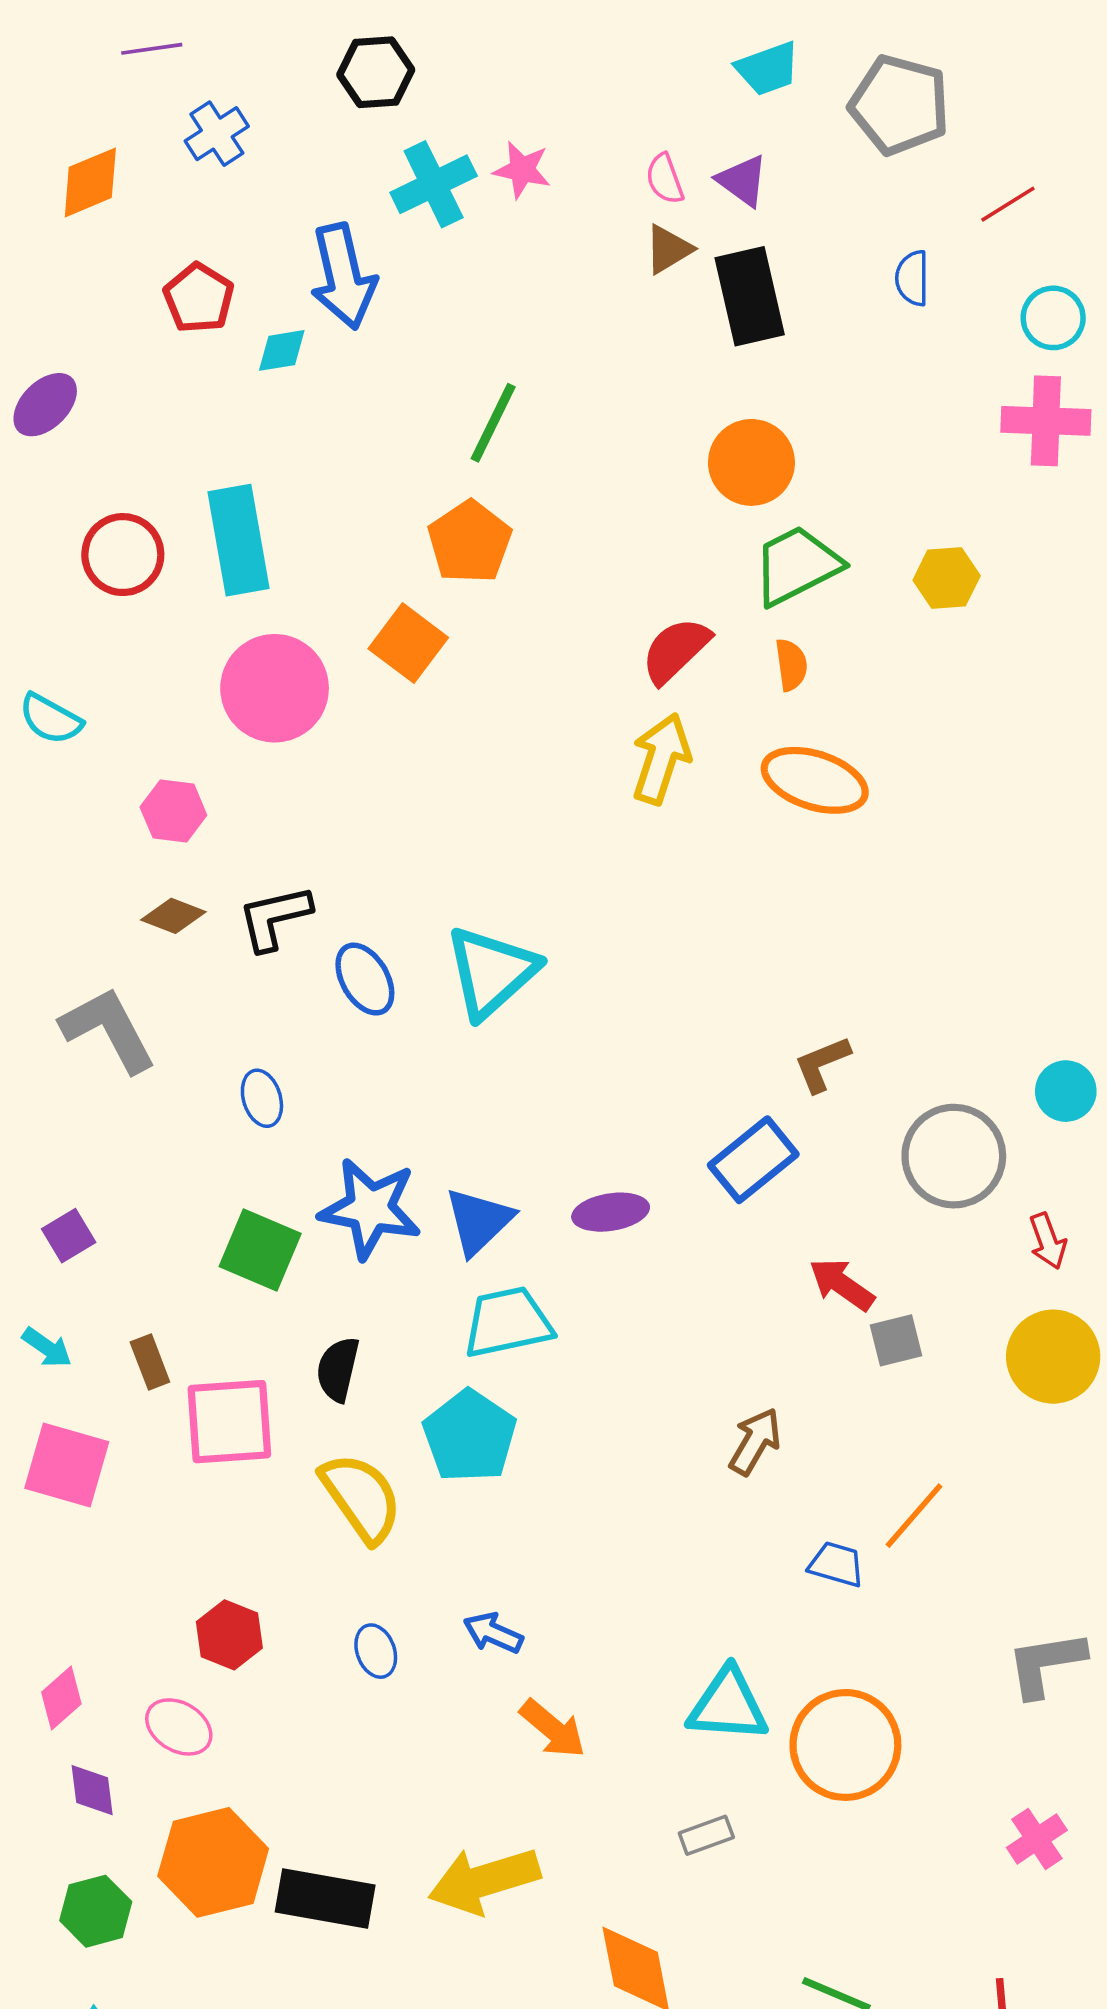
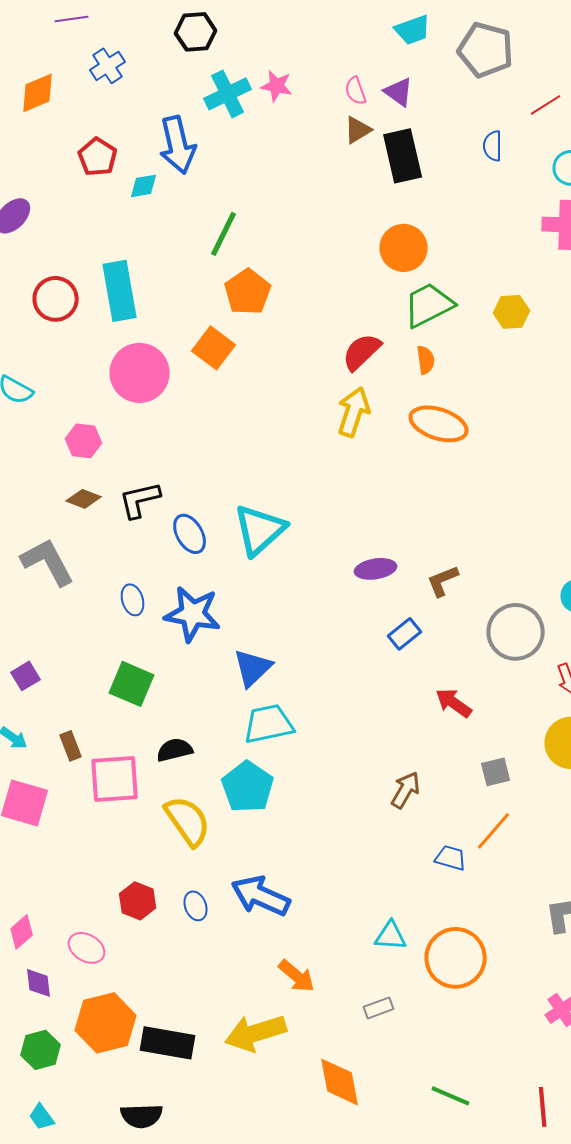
green line: (493, 423) -> (224, 234), moved
blue rectangle: (753, 1160) -> (405, 634), size x0.7
blue star: (370, 1208) -> (193, 614), moved
purple ellipse: (611, 1212) -> (376, 569), moved
gray square: (896, 1340) -> (496, 772), moved
black semicircle: (338, 1369) -> (175, 750), turned 63
blue arrow: (493, 1633) -> (261, 896), size x1.8
red hexagon: (229, 1635) -> (138, 901), moved
cyan triangle: (728, 1705) -> (391, 936), size x0.7
orange arrow: (553, 1729) -> (297, 976), moved

